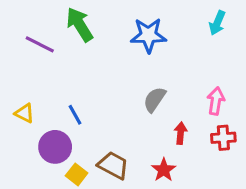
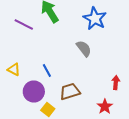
blue star: (148, 35) -> (95, 18), turned 30
gray semicircle: (155, 99) -> (84, 48), moved, turned 108
brown trapezoid: (113, 165) -> (70, 92), moved, turned -45

